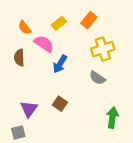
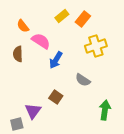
yellow rectangle: (59, 23) -> (62, 16), moved
gray semicircle: (97, 78) -> (83, 80), moved
purple triangle: (29, 109) -> (33, 111), moved

